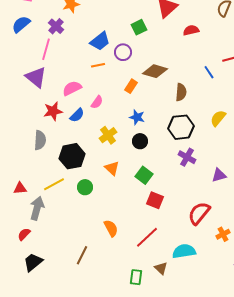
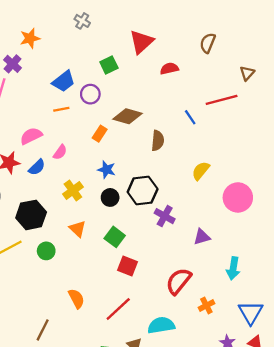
black hexagon: (181, 127) -> (143, 191), moved

